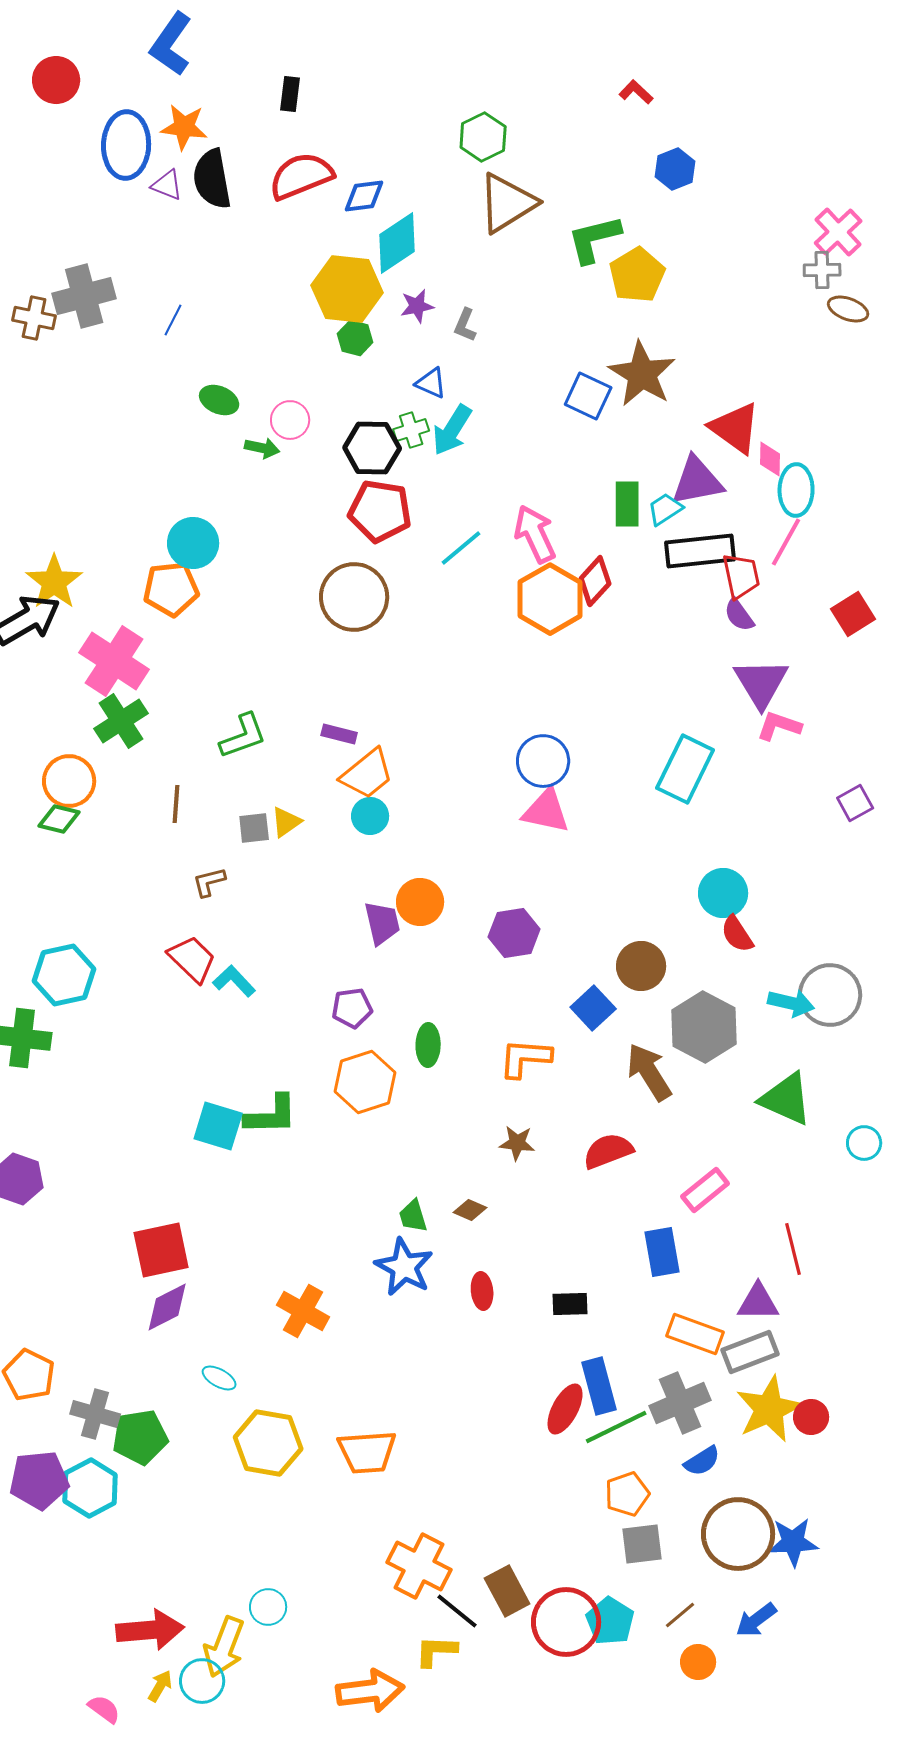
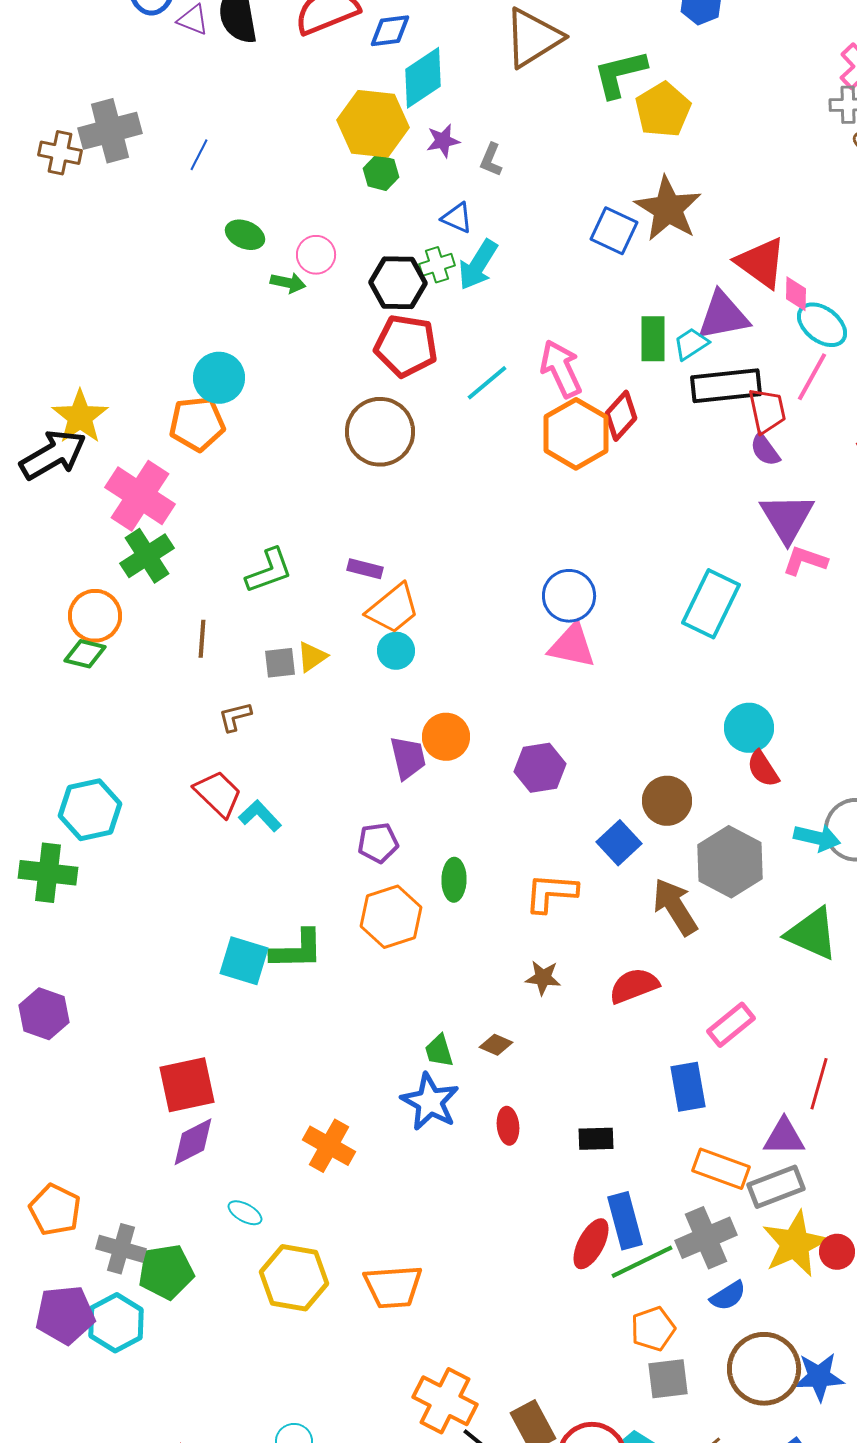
cyan ellipse: (796, 490) -> (822, 325), turned -54
red line: (793, 1249) -> (819, 1084), turned 30

